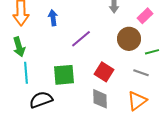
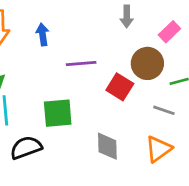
purple line: (81, 39) -> (81, 63), turned 35
red square: (104, 72) -> (120, 87), moved

